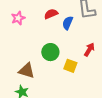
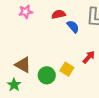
blue semicircle: (68, 23) -> (73, 27), turned 104
green circle: (50, 52) -> (47, 75), moved

